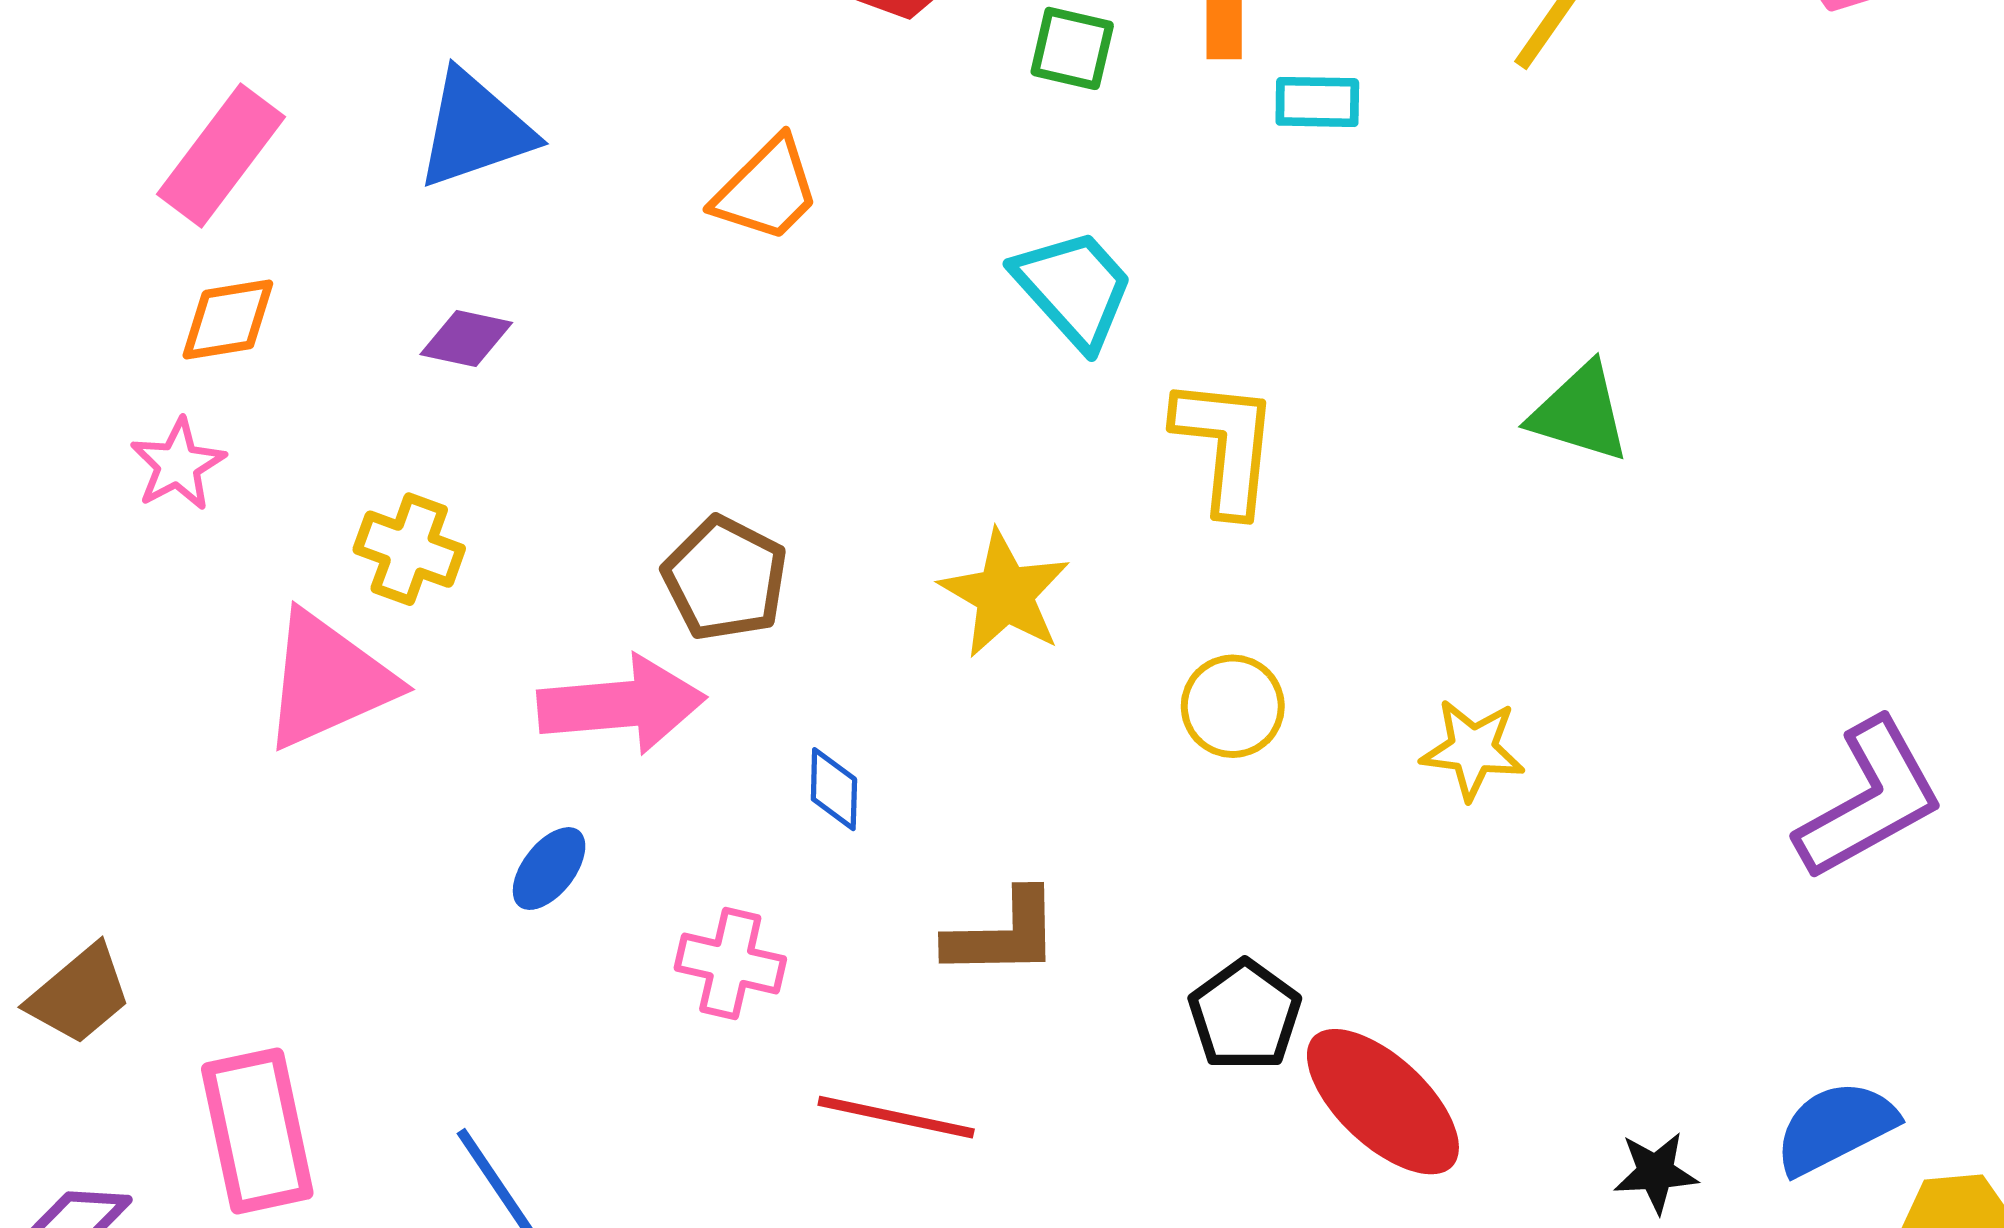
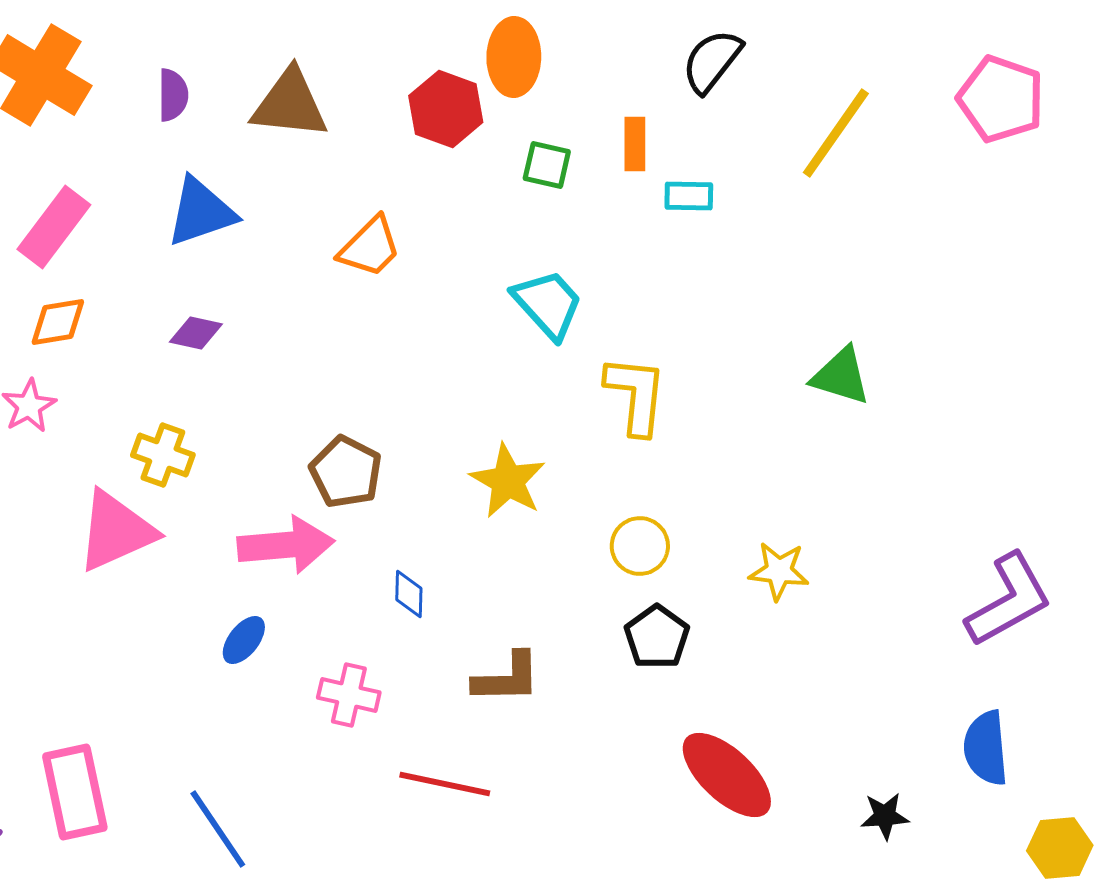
black pentagon: (1245, 1015) -> (657, 637), moved
blue semicircle: (1835, 1128) -> (986, 748), moved, turned -68

